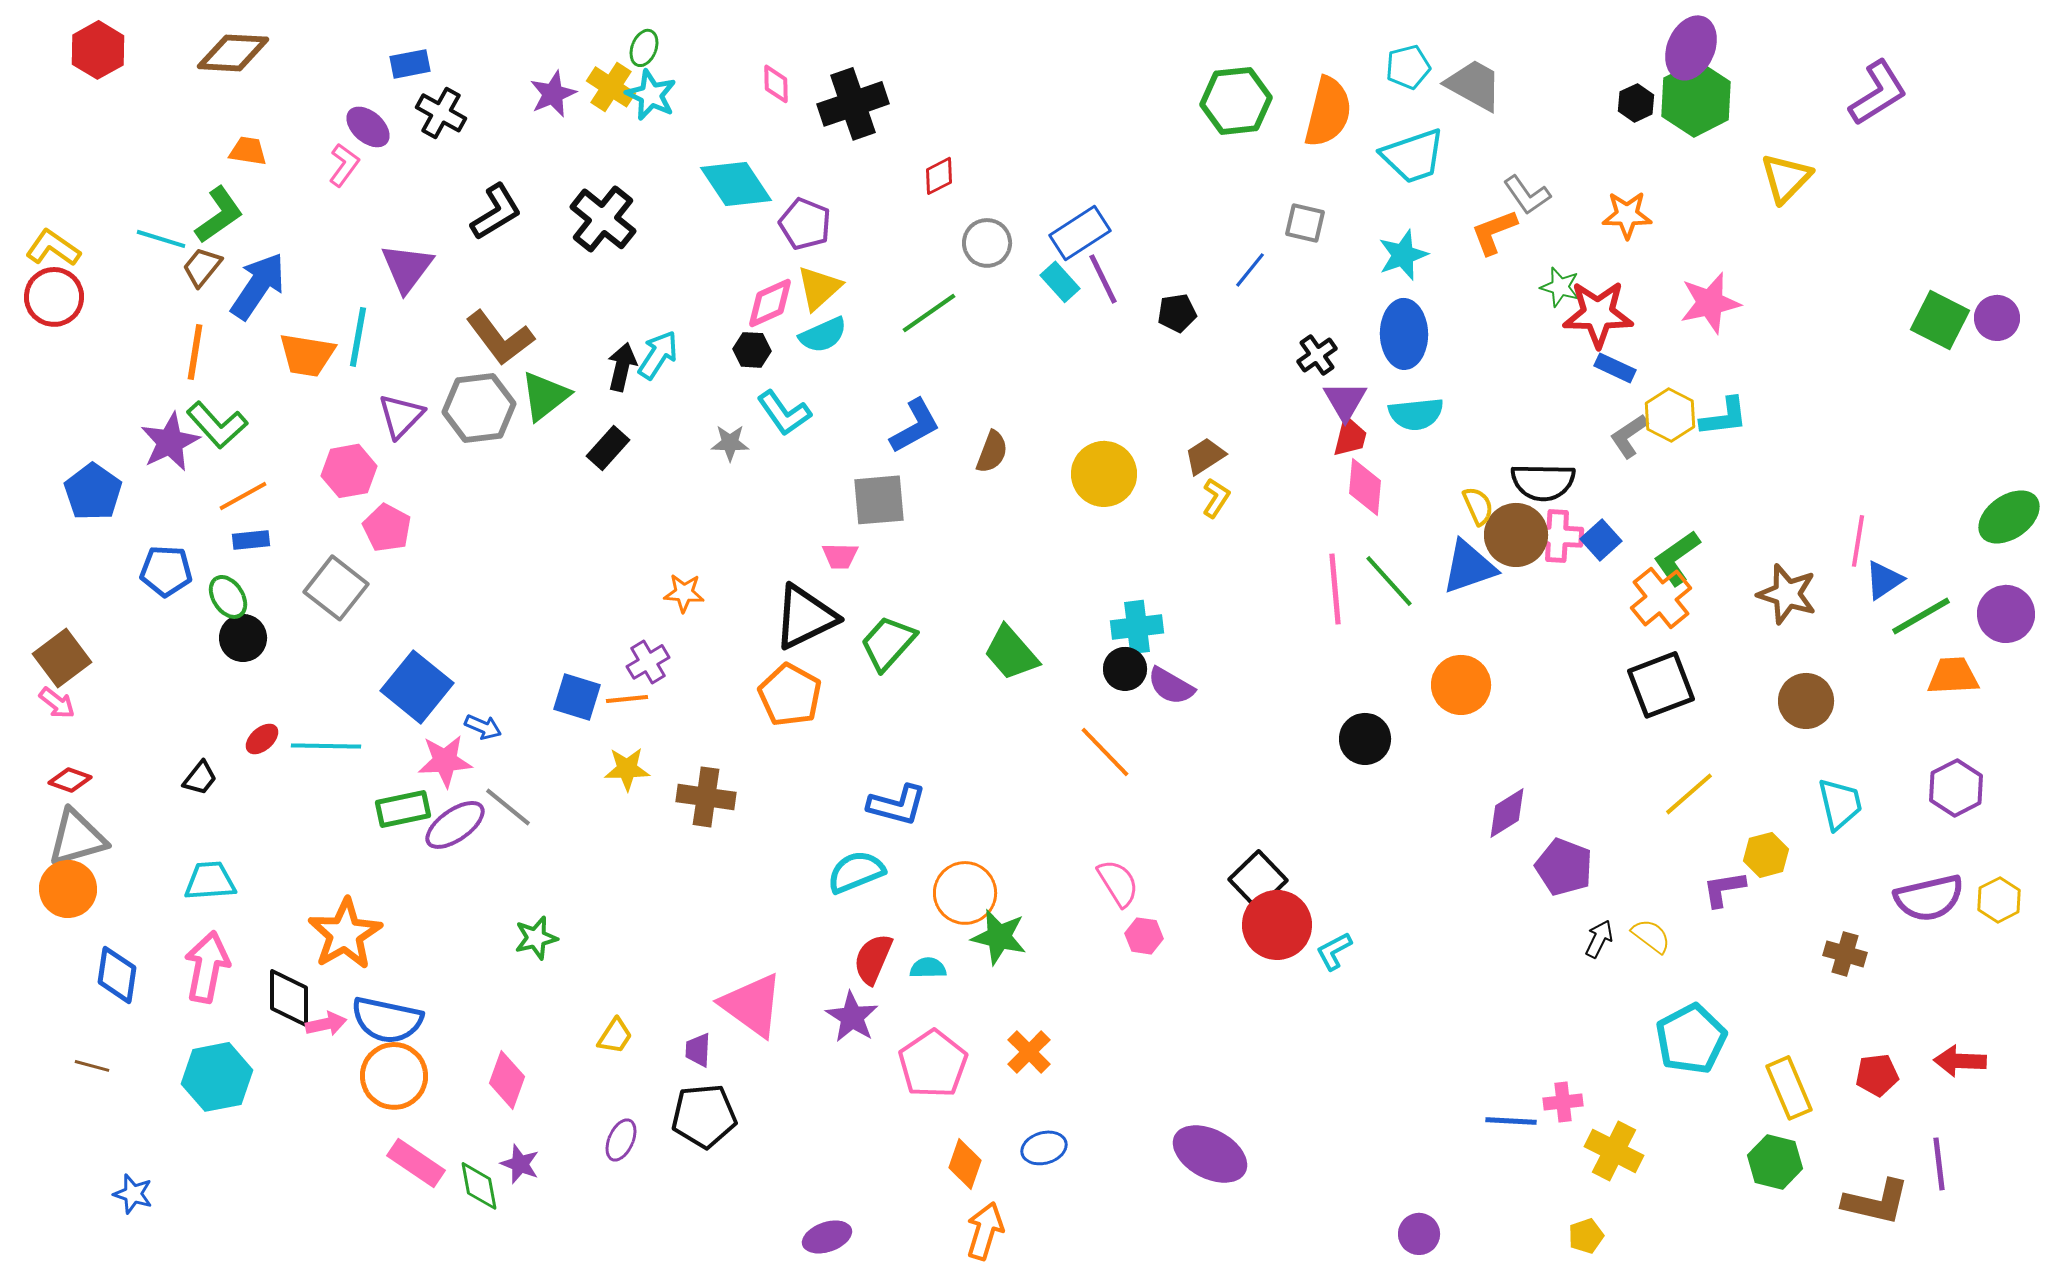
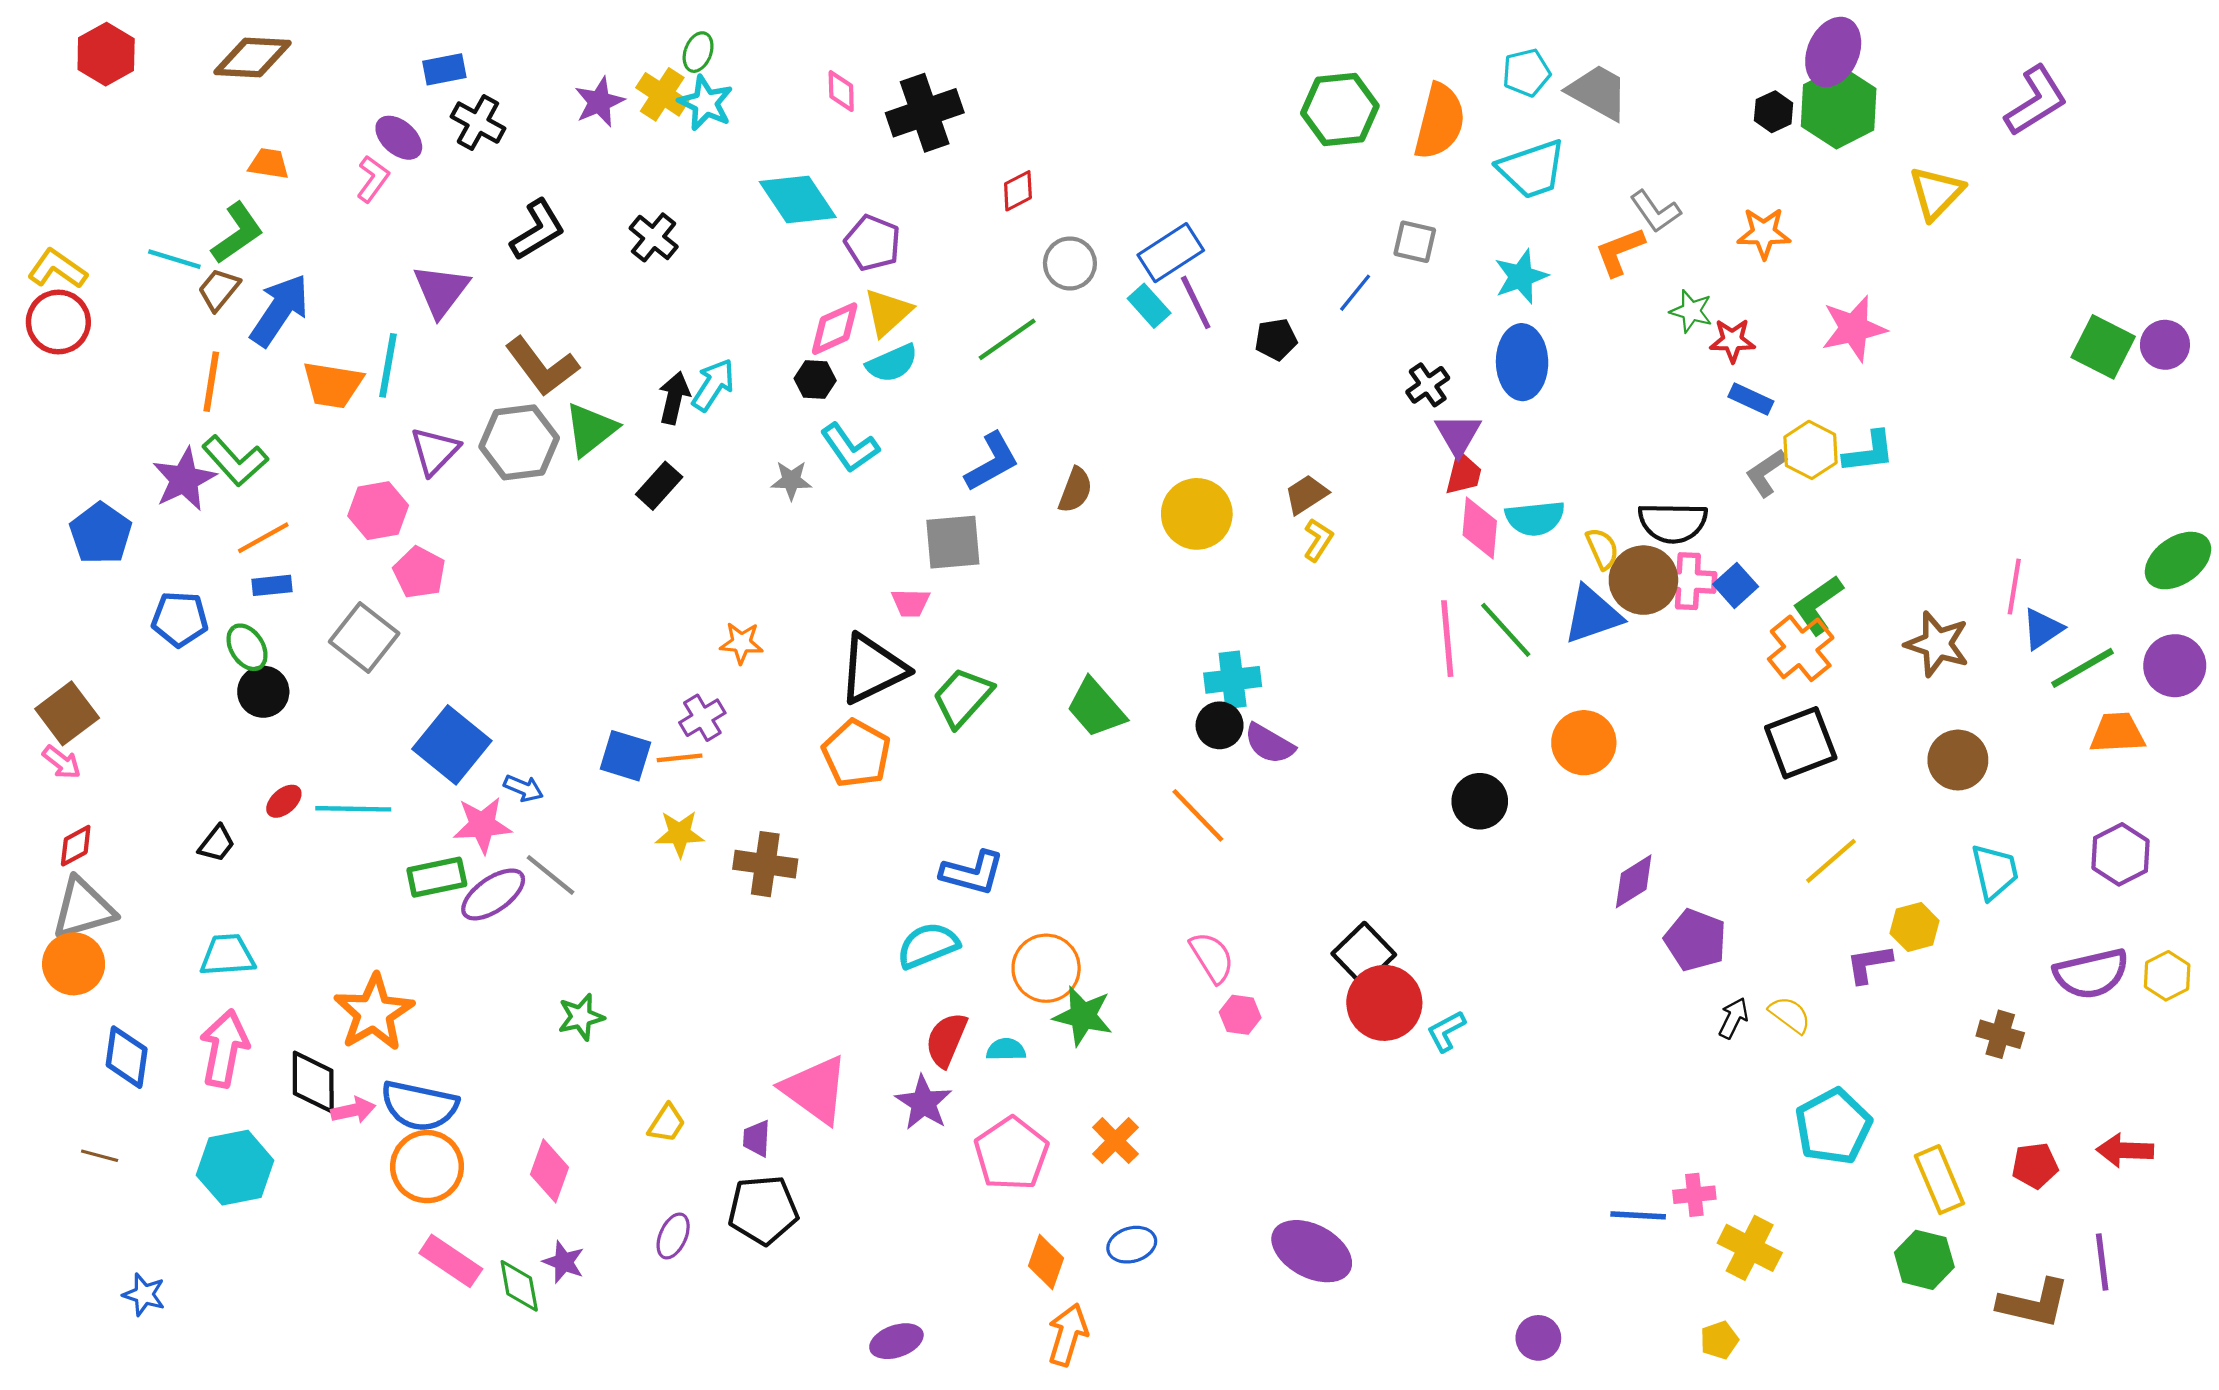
black cross: (603, 219) -> (654, 237), size x0.7
red star: (1598, 314) -> (1732, 340), size x0.6
cyan semicircle: (1416, 414) -> (1535, 518), moved
red diamond: (70, 780) -> (76, 846), turned -48

